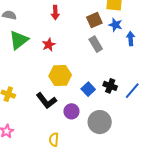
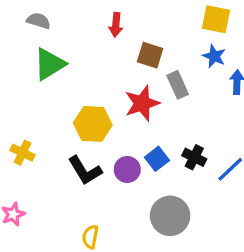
brown square: (94, 20) -> (150, 55), moved, turned 35
red star: (49, 45) -> (142, 103), moved, size x1.5
yellow hexagon: (60, 76) -> (93, 124), moved
purple circle: (71, 111) -> (127, 169), moved

